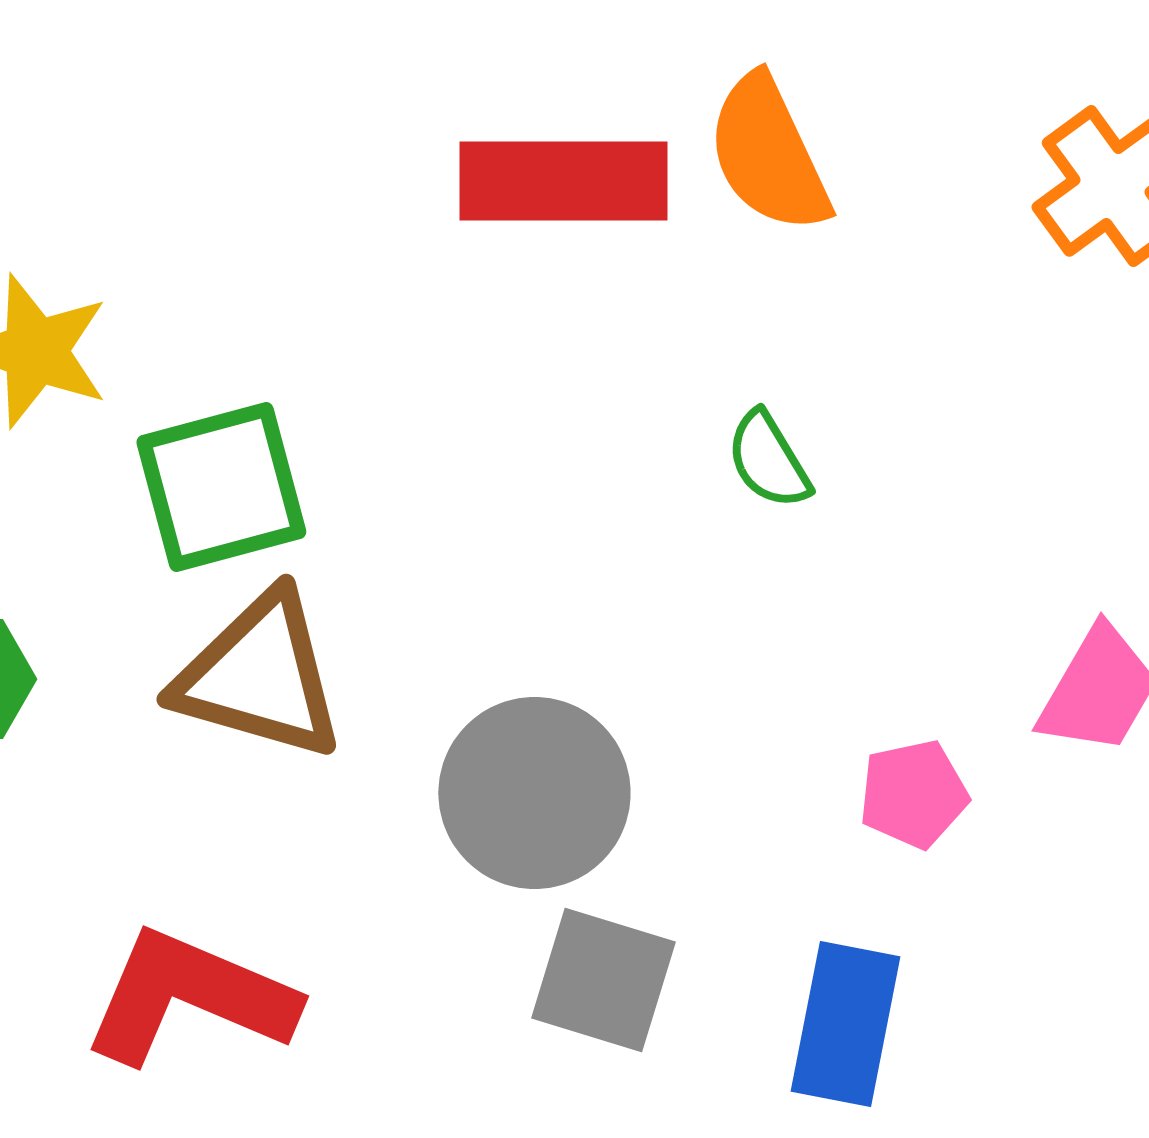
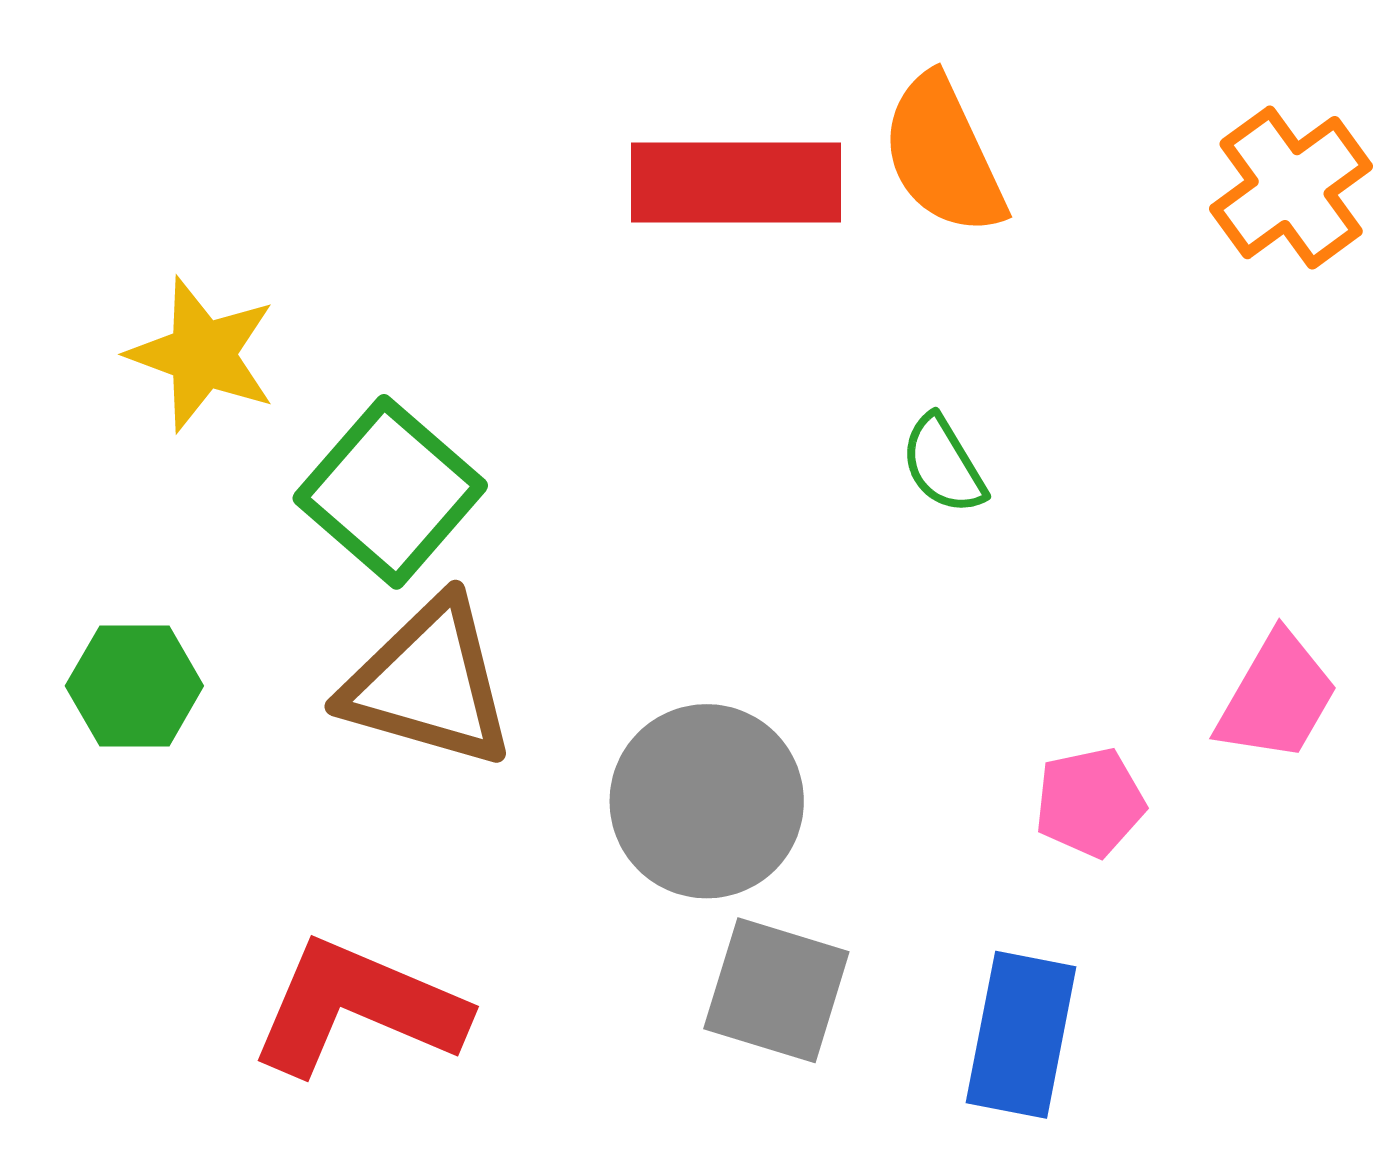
green square: (221, 487) -> (390, 492), turned -34

